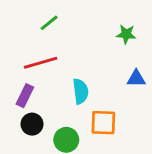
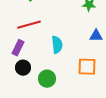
orange square: (103, 123) -> (87, 67), moved

